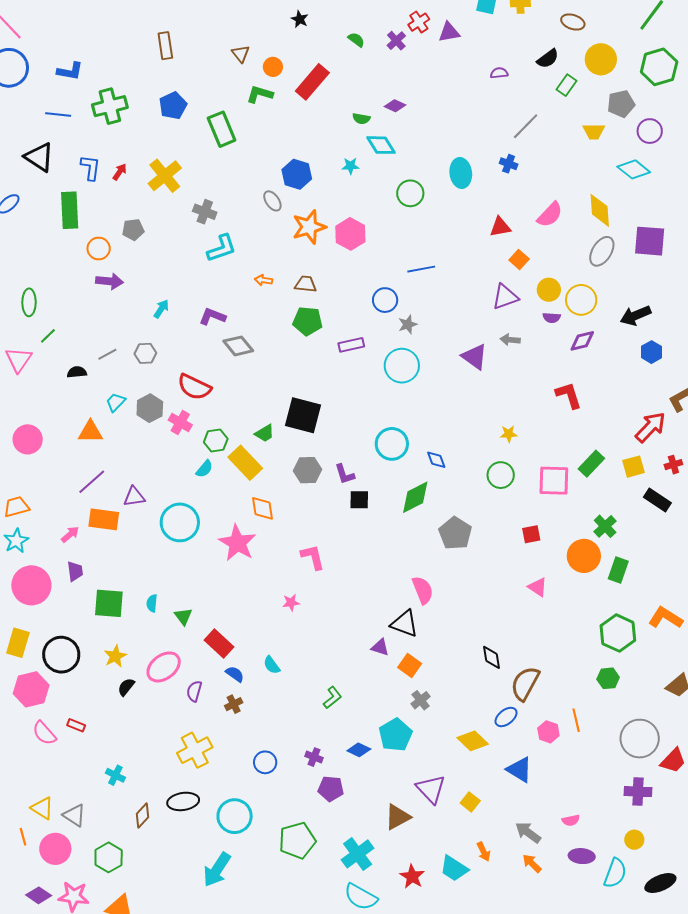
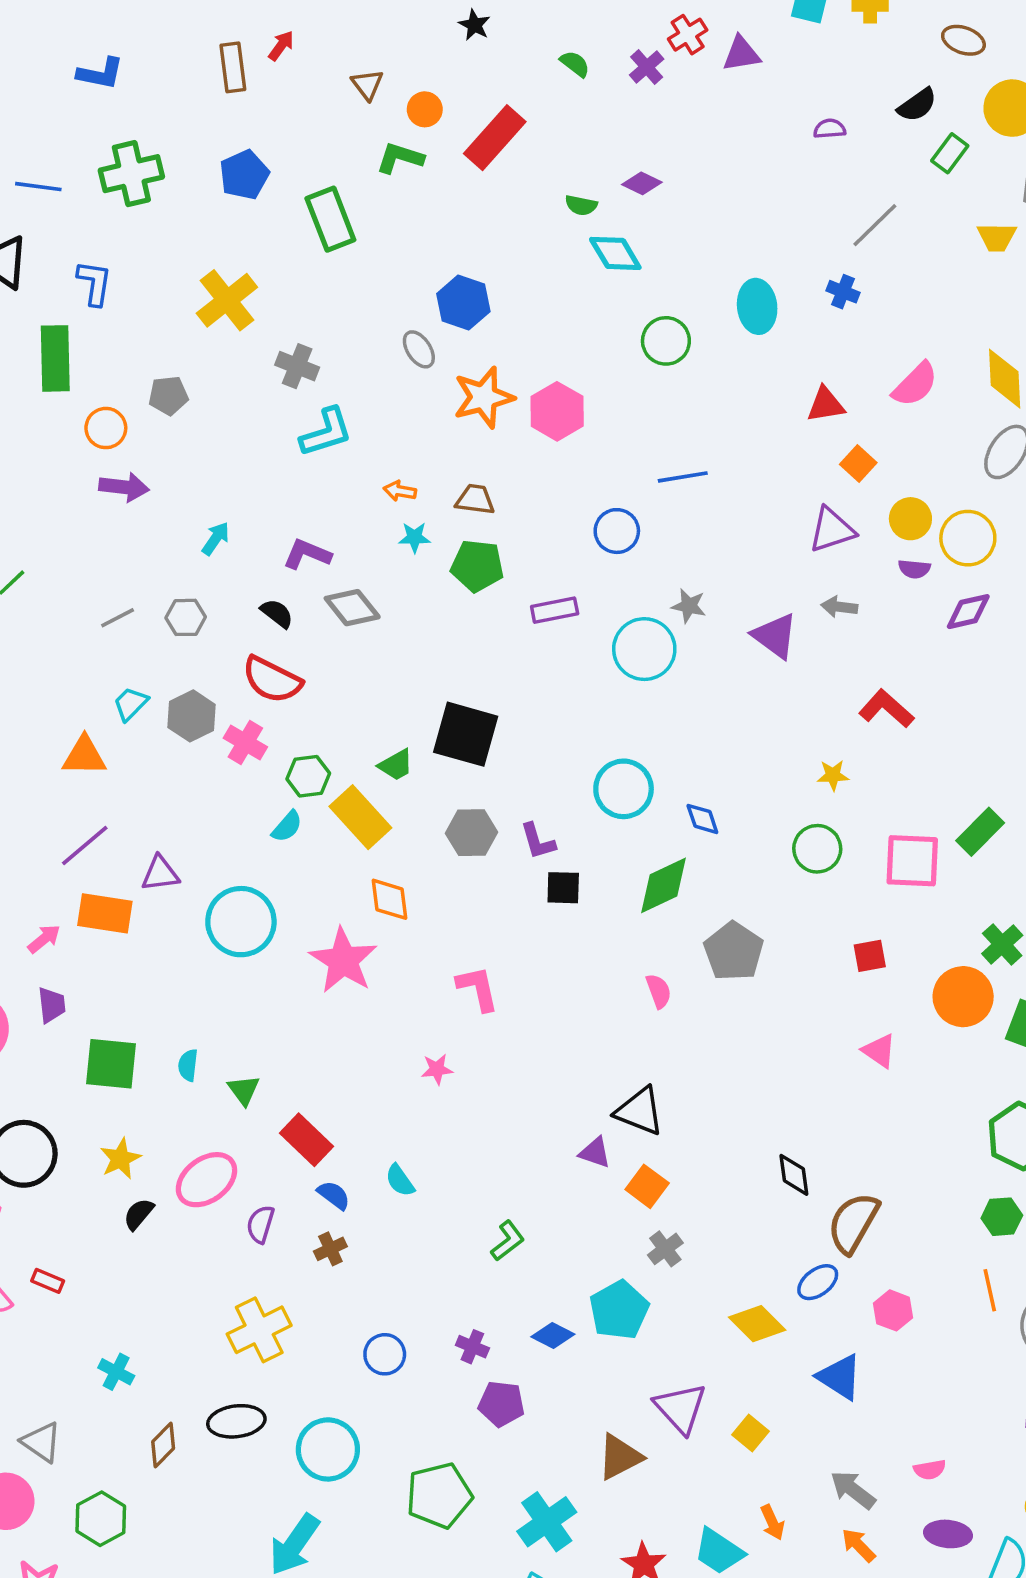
blue L-shape: (70, 71) -> (100, 73), moved
cyan star: (351, 166) -> (414, 537), moved
red arrow: (120, 172) -> (281, 46), moved
gray star: (408, 324) -> (689, 606), moved, turned 30
black semicircle: (77, 372) -> (277, 613), moved, turned 42
red L-shape: (569, 395) -> (886, 709), moved, turned -32
pink semicircle: (423, 590) -> (659, 991), moved, size x0.7
orange line: (576, 720) -> (990, 1290), moved

